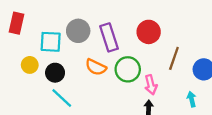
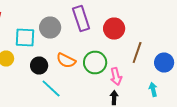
purple rectangle: (109, 37) -> (81, 18), moved
black circle: (55, 73) -> (39, 66), moved
cyan line: (62, 98) -> (51, 88), moved

